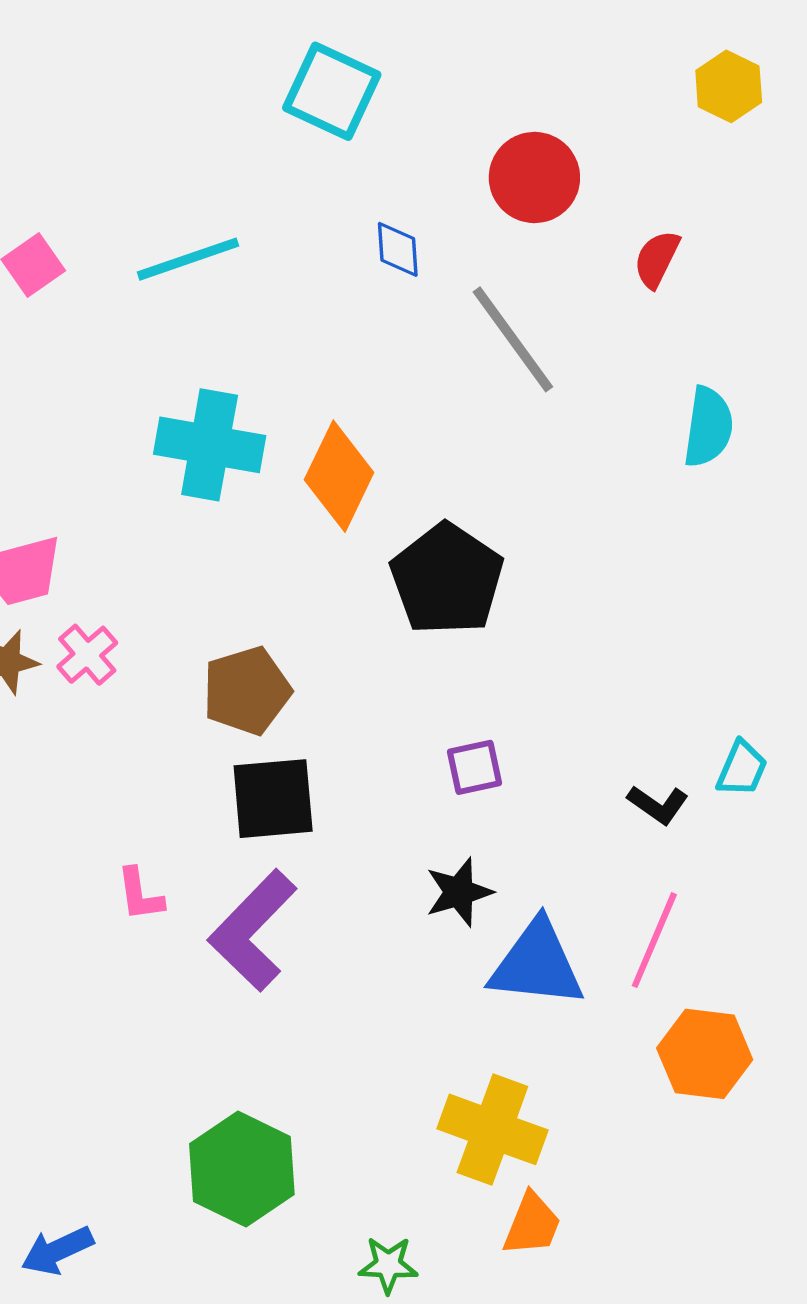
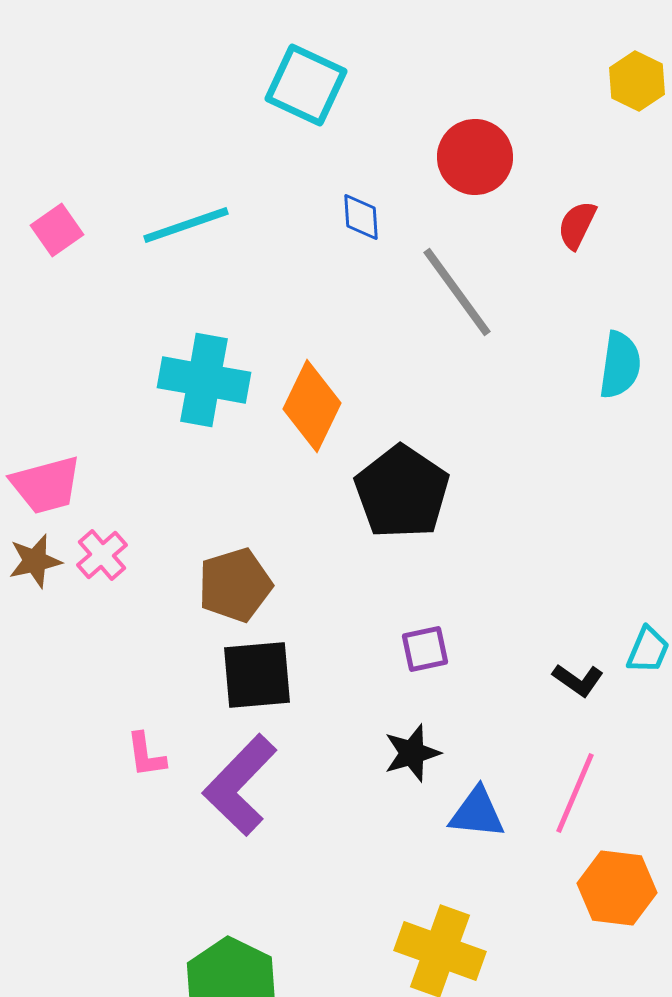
blue triangle: (537, 964) -> (477, 813), size x0.7

